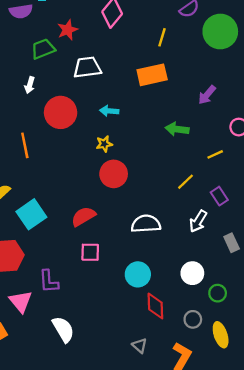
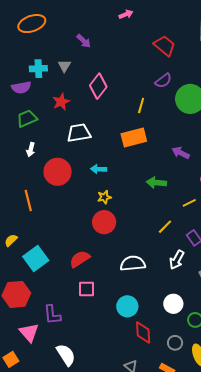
green trapezoid: (43, 49) -> (27, 118), moved
purple arrow: (207, 95) -> (181, 153), turned 78
yellow star: (104, 144) -> (104, 197), moved

